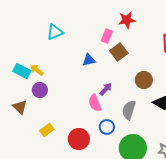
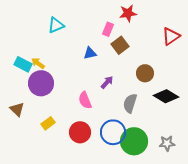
purple circle: (40, 90) -> (41, 83), size x1.6
pink semicircle: (95, 103) -> (85, 100), moved
brown triangle: (20, 107) -> (17, 109), moved
blue circle: (107, 127) -> (113, 132), moved, size x1.6

